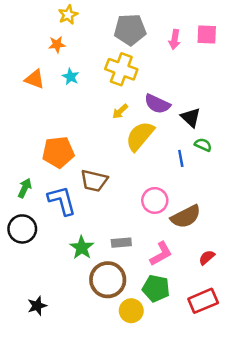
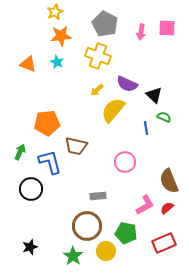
gray pentagon: (130, 30) -> (105, 24), turned 30
orange star: (57, 44) -> (61, 36), moved, size x1.5
brown semicircle: (186, 217) -> (169, 181), moved, turned 95
black circle: (22, 229) -> (31, 189), moved
green star: (82, 248) -> (73, 256), moved
pink L-shape: (161, 254) -> (145, 205), moved

